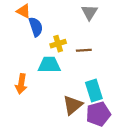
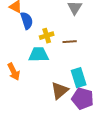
orange arrow: (21, 84) -> (14, 72), turned -36
purple pentagon: (98, 114) -> (83, 99), turned 30

